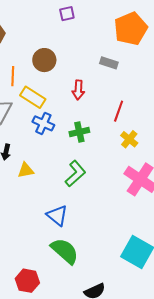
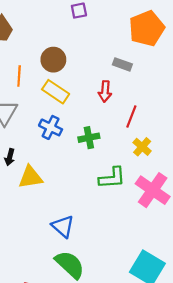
red arrow: (78, 90) -> (105, 91), moved
yellow rectangle: (33, 97) -> (56, 92), moved
yellow triangle: (26, 170) -> (30, 177), size x1.4
green L-shape: (75, 174) -> (112, 178), moved, turned 36

